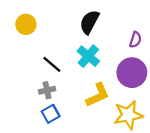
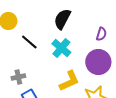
black line: (52, 64) -> (29, 42), moved
gray cross: (47, 90) -> (18, 77), moved

